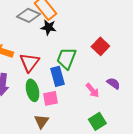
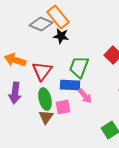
blue rectangle: (57, 76) -> (70, 85), turned -72
pink arrow: (92, 90) -> (85, 96), moved
brown triangle: (41, 121) -> (46, 117), moved

